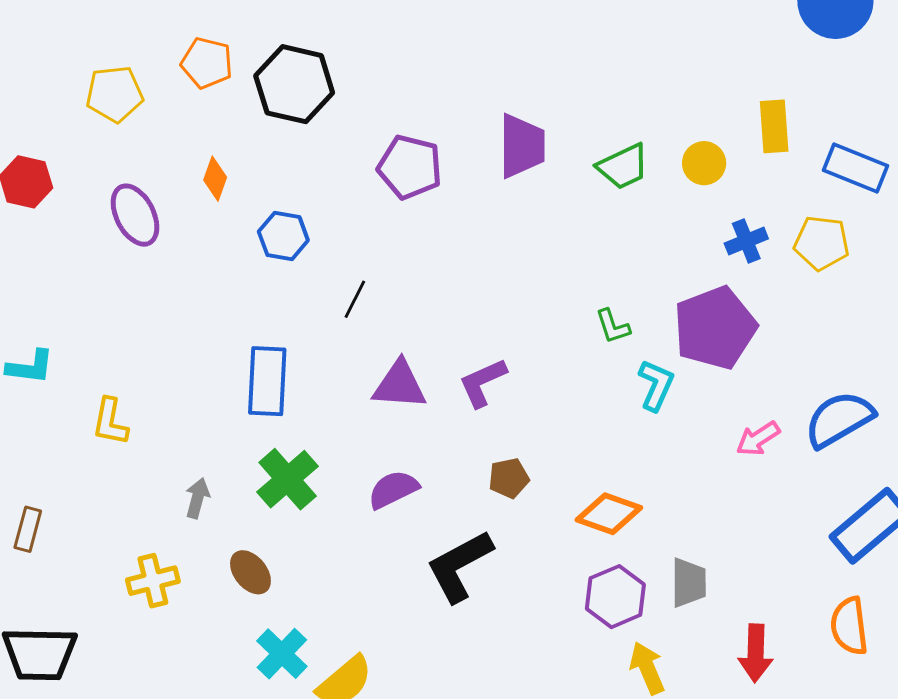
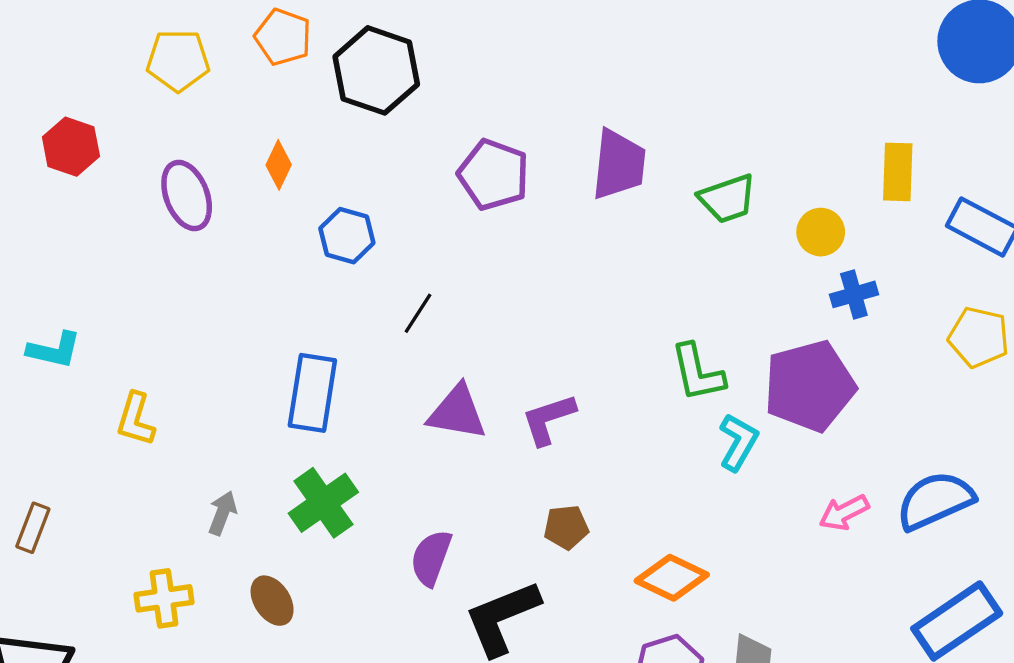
yellow circle: (704, 163) -> (821, 232), moved
yellow pentagon: (822, 243) -> (979, 337), moved
green L-shape: (613, 326) -> (698, 373), size x1.5
purple semicircle: (393, 489) -> (431, 558), moved, turned -50

